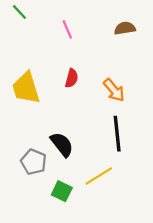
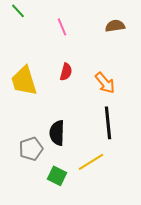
black semicircle: (62, 144) -> (57, 133), turned -140
gray pentagon: (34, 162) -> (31, 149), turned 30

